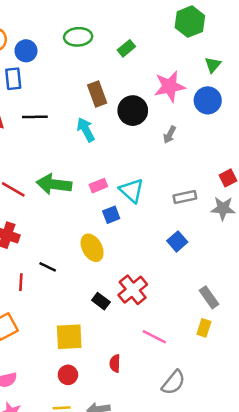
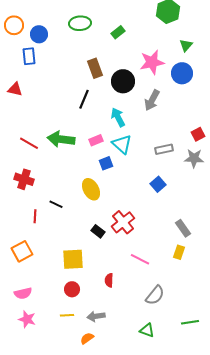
black line: (35, 117) -> (84, 99), moved, turned -66
cyan arrow: (86, 130) -> (118, 117), moved
gray arrow: (170, 135) -> (152, 100), size x1.5

